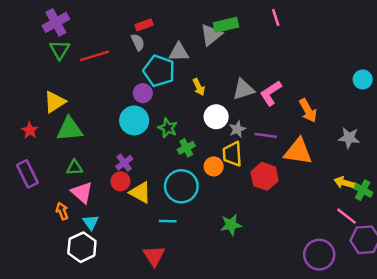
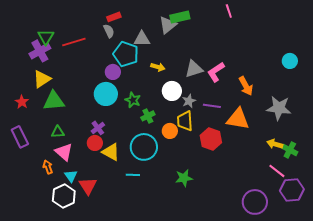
pink line: (276, 17) -> (229, 11), moved
purple cross: (56, 22) -> (40, 51), moved
yellow arrow: (199, 87) -> (158, 67), turned -48
gray star: (349, 138) -> (279, 108), size x1.4
red triangle: (154, 256) -> (88, 186), moved

